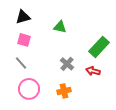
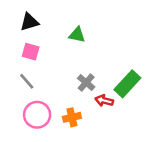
green rectangle: (99, 47) -> (127, 84), moved
red arrow: (93, 71) -> (104, 101), moved
orange cross: (64, 91) -> (72, 117), moved

